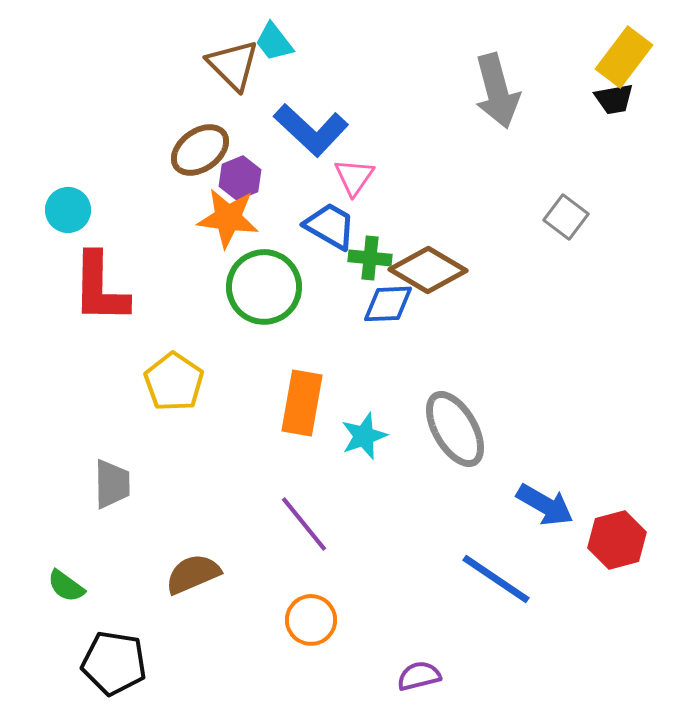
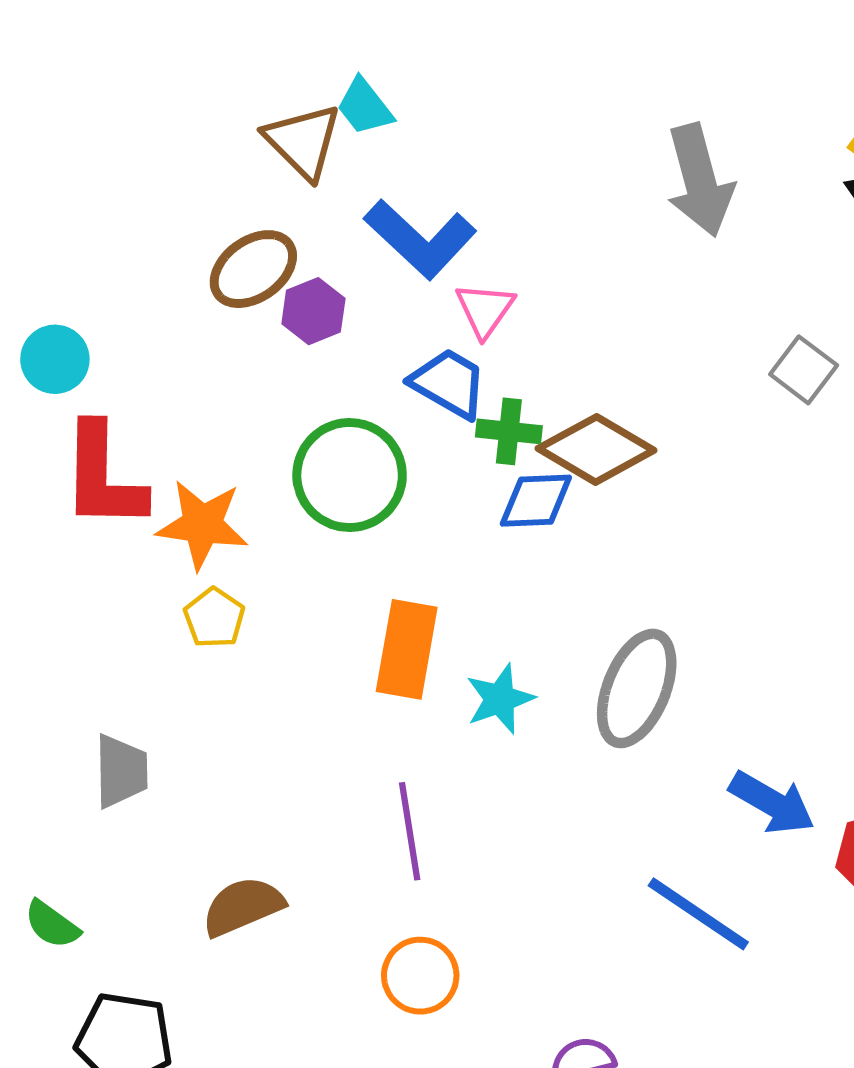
orange star: (228, 218) -> (202, 525), moved
yellow pentagon: (174, 382) -> (214, 618), size x0.7
gray ellipse: (455, 429) -> (637, 688), turned 52
purple line: (304, 524) -> (410, 831), turned 30

